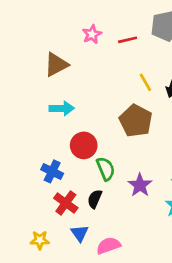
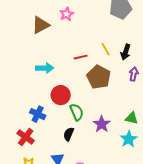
red line: (128, 40) -> (81, 57), moved
brown triangle: (56, 64) -> (41, 25), moved
red cross: (66, 203) -> (26, 137), moved

